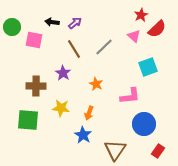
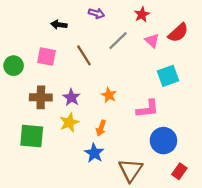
red star: (141, 15) -> (142, 14), moved
purple arrow: (75, 23) -> (96, 13), moved, turned 56
green circle: (12, 27) -> (14, 66), moved
pink square: (34, 40) -> (46, 57), moved
gray line: (104, 47) -> (118, 41), moved
purple star: (63, 73) -> (71, 97), moved
yellow star: (61, 108) -> (69, 122), turned -30

